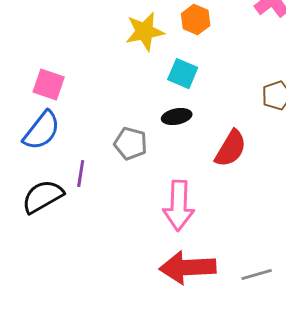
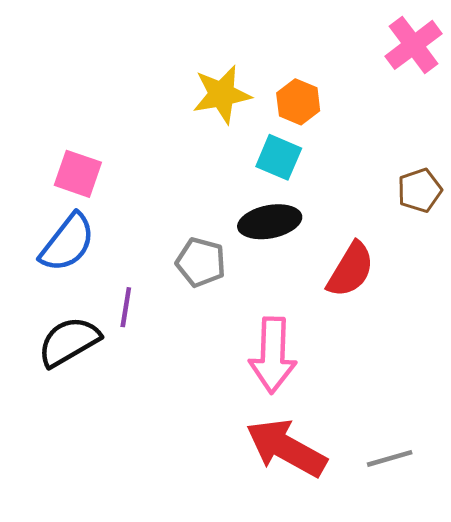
orange hexagon: (196, 20) -> (298, 102), moved
black ellipse: (177, 117) -> (270, 222), size x1.4
red arrow: (188, 268) -> (286, 448), turned 32

